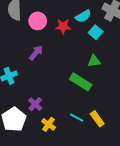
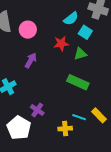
red star: (63, 26) -> (61, 44), moved
green triangle: (94, 61) -> (80, 54), moved
yellow cross: (49, 124) -> (65, 129), moved, turned -32

